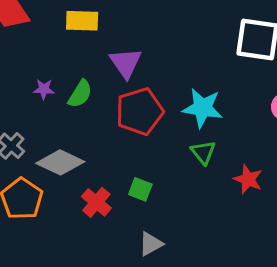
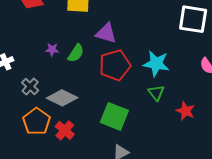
purple triangle: (126, 63) -> (106, 33), turned -40
green square: (140, 189) -> (114, 116), size x1.8
red cross: (96, 202) -> (65, 130), moved

